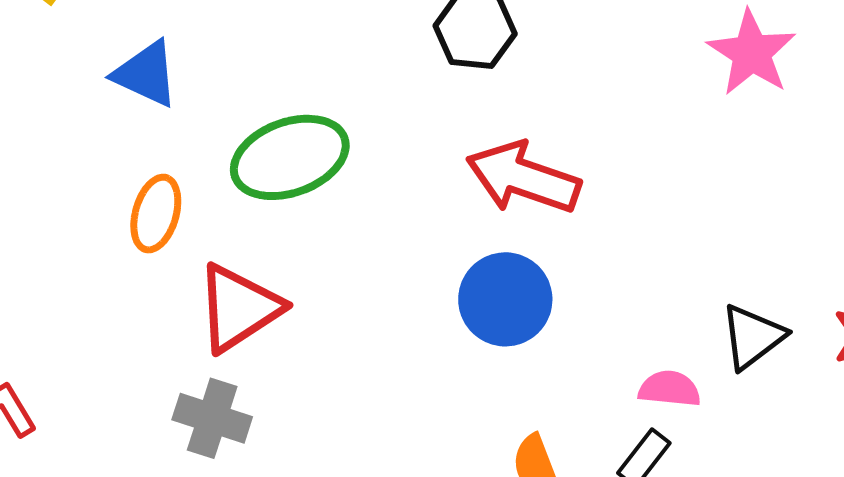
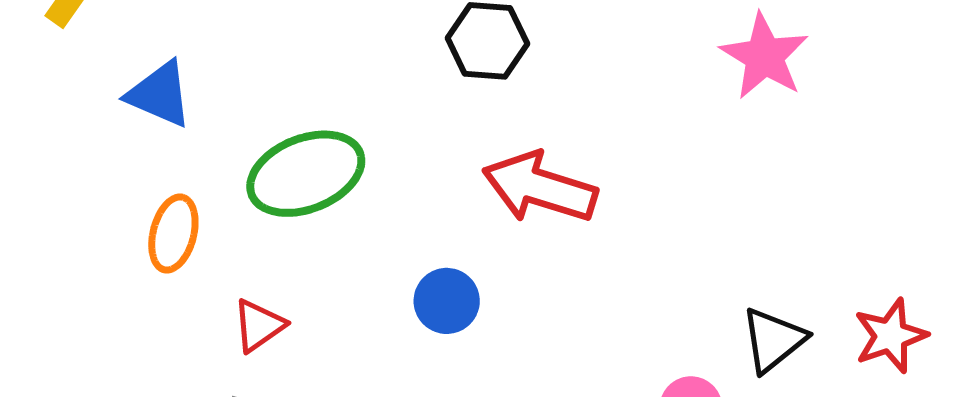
blue circle: (505, 299) -> (447, 301), moved, size x0.7
red triangle: (239, 308) -> (259, 325), size x0.6

